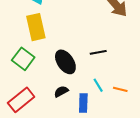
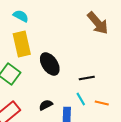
black line: (98, 52) -> (87, 78), moved
black ellipse: (65, 62) -> (50, 64), moved

